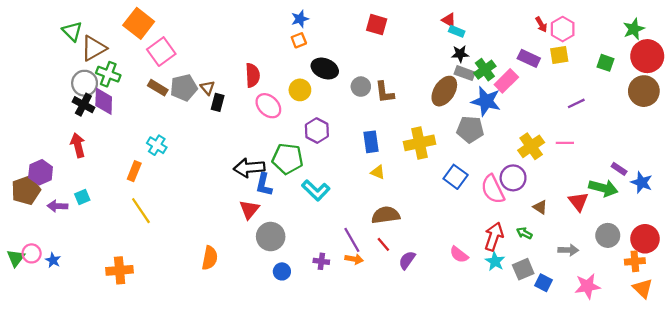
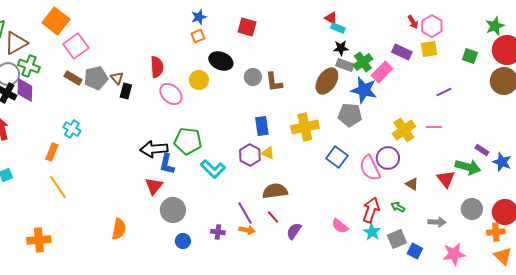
red square: (377, 25) -> (247, 27), moved
purple hexagon: (317, 131) -> (250, 155), moved

